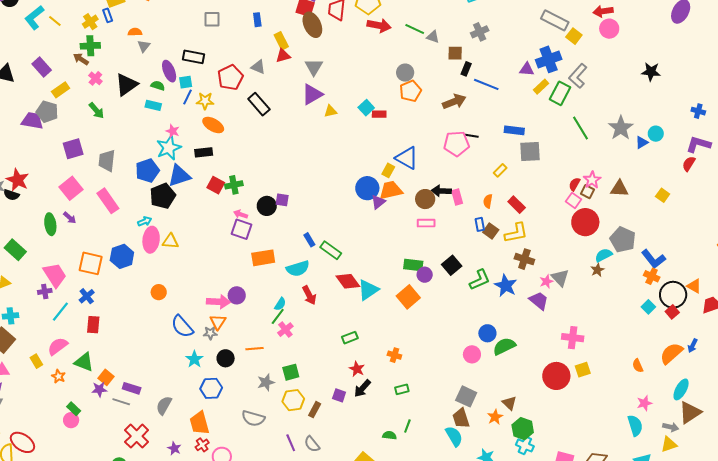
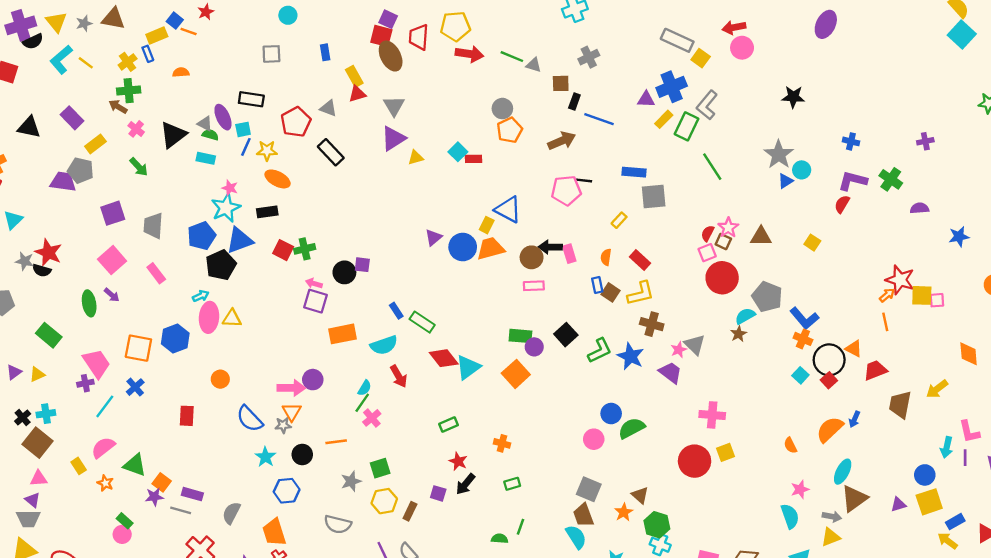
gray triangle: (144, 46) -> (205, 124), moved, turned -40
gray star: (621, 128) -> (779, 154), moved
pink square: (573, 200) -> (707, 253), turned 35
pink rectangle: (108, 201) -> (156, 273), size x0.7
purple triangle: (378, 202) -> (433, 237), moved
red rectangle: (93, 325) -> (187, 416), moved

